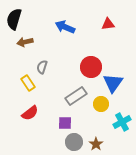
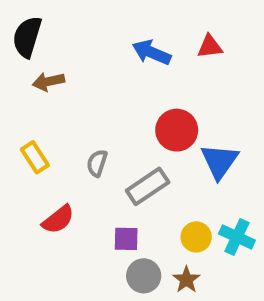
blue arrow: (65, 27) -> (151, 52), moved
gray semicircle: (42, 67) -> (97, 163), moved
yellow rectangle: (28, 83) -> (35, 157), moved
yellow circle: (101, 104) -> (196, 237), moved
cyan cross: (122, 122) -> (237, 237), turned -36

